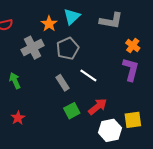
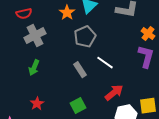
gray cross: (32, 48) -> (35, 36), moved
green arrow: (15, 81) -> (34, 68), turned -133
green square: (72, 111) -> (78, 106), moved

